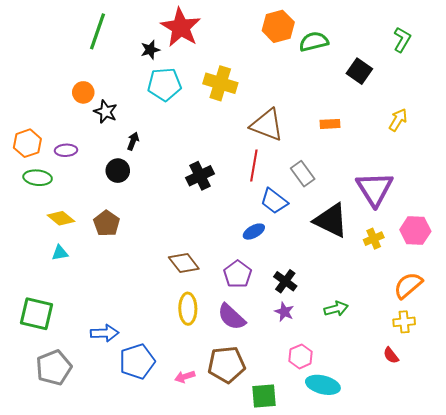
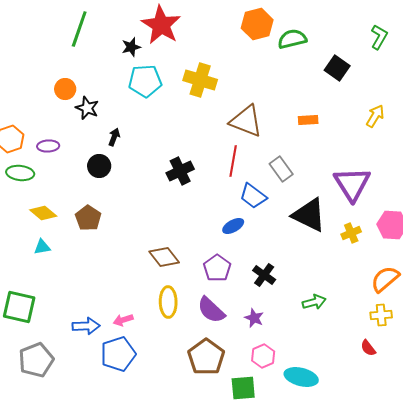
purple star: (284, 312) -> (254, 318), moved
pink hexagon: (301, 356) -> (263, 356), moved
brown pentagon: (226, 365) -> (206, 357), turned -30
pink arrow: (185, 377) -> (123, 320), moved

